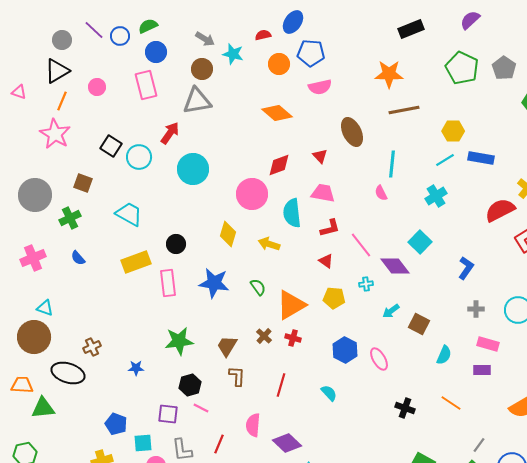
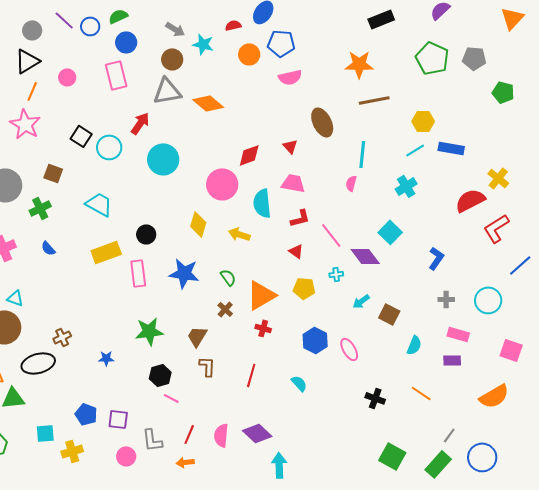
gray pentagon: (504, 68) -> (474, 58), turned -30
orange diamond: (277, 113) -> (208, 103), moved
pink semicircle: (381, 193) -> (351, 183), turned 42
brown cross: (264, 336) -> (225, 309), moved
black ellipse: (68, 373) -> (38, 363), turned -32
purple square: (168, 414) -> (118, 419), moved
pink semicircle: (253, 425) -> (221, 435), moved
cyan square: (143, 443) -> (45, 433), moved

